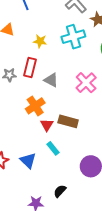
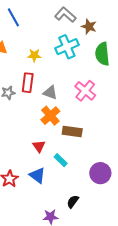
orange cross: (35, 106) -> (50, 116), moved
red triangle: (47, 125) -> (39, 146), moved

